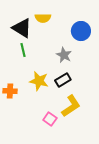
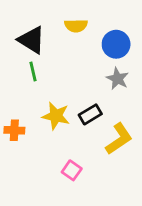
yellow semicircle: (43, 18) -> (76, 26), moved
gray star: (64, 55) -> (118, 79), moved
yellow L-shape: (71, 106) -> (119, 139), moved

